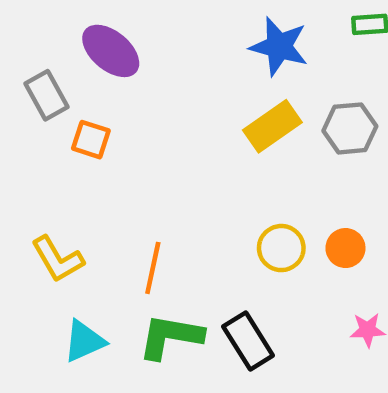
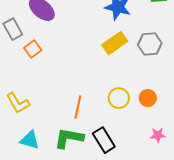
orange square: (91, 140) -> (33, 49), turned 36
orange line: (153, 268) -> (78, 107), moved
cyan triangle: (84, 341) -> (30, 140), turned 40

